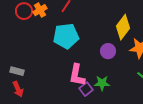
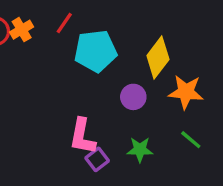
cyan pentagon: (66, 36) -> (95, 51), moved
green star: (102, 83) -> (140, 149), moved

